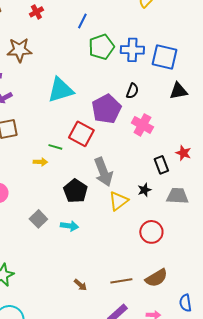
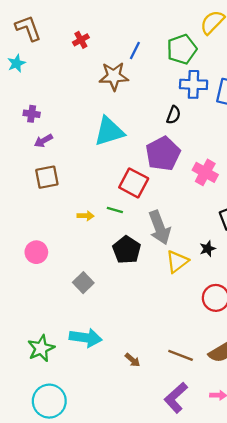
green pentagon: (101, 47) -> (182, 49), moved
brown star: (19, 50) -> (114, 76), moved
black semicircle: (132, 91) -> (174, 115), moved
green line: (55, 147) -> (115, 210), moved
cyan arrow: (69, 226) -> (86, 338), moved, size x1.5
brown line: (121, 281) -> (181, 355), turned 30

